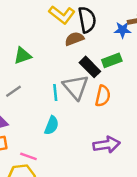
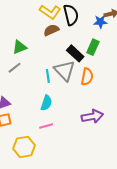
brown semicircle: (74, 39) -> (51, 30), moved
green rectangle: (112, 60) -> (93, 47), turned -42
gray line: (13, 91) -> (15, 68), moved
pink line: (28, 156) -> (46, 126), moved, turned -32

